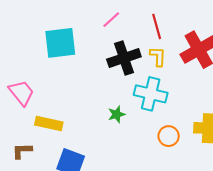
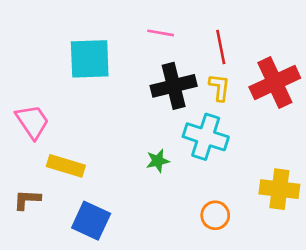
pink line: (111, 20) -> (161, 33), turned 48
orange circle: (169, 136) -> (215, 215), moved

